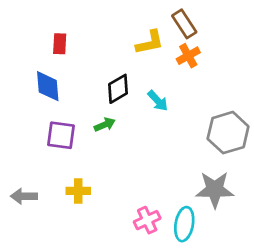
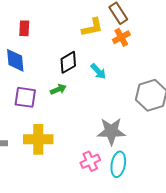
gray star: (215, 190) -> (111, 131), moved
yellow cross: (78, 191) -> (38, 139), size x1.6

